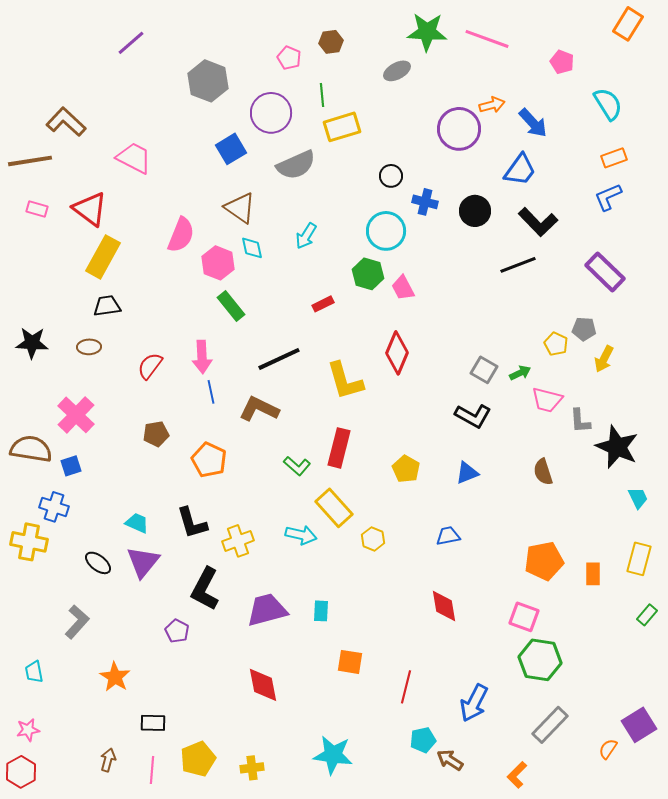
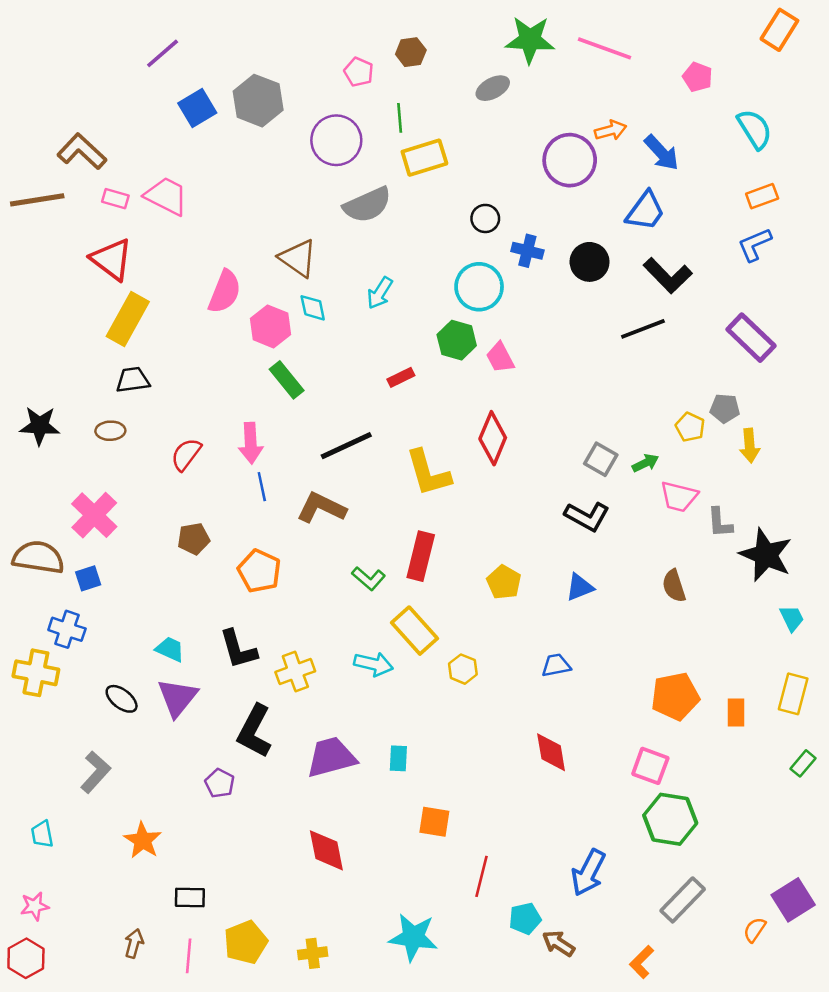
blue square: (231, 149) -> (197, 108), moved
pink rectangle: (37, 209) -> (115, 199), moved
yellow arrow: (604, 359) -> (750, 446), turned -32
red line: (406, 687) -> (482, 876), moved

